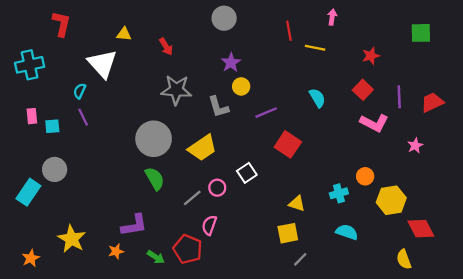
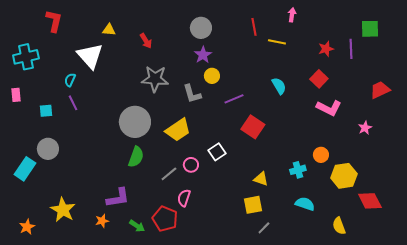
gray circle: (224, 18) -> (201, 28), moved
purple line: (399, 97) -> (351, 49), moved
pink rectangle: (32, 116) -> (16, 95), moved
green semicircle: (155, 179) -> (136, 157), turned 50
yellow semicircle: (404, 259) -> (339, 226), moved

